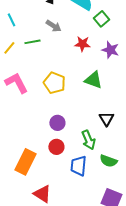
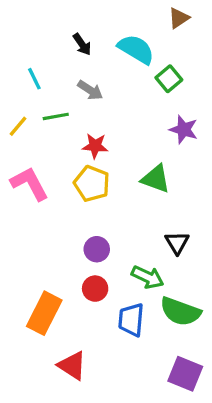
cyan line: (11, 20) -> (34, 79), moved
red star: (82, 44) -> (95, 146), moved
green arrow: (88, 140) -> (148, 277), turned -42
green semicircle: (108, 161) -> (180, 312), size x1.4

